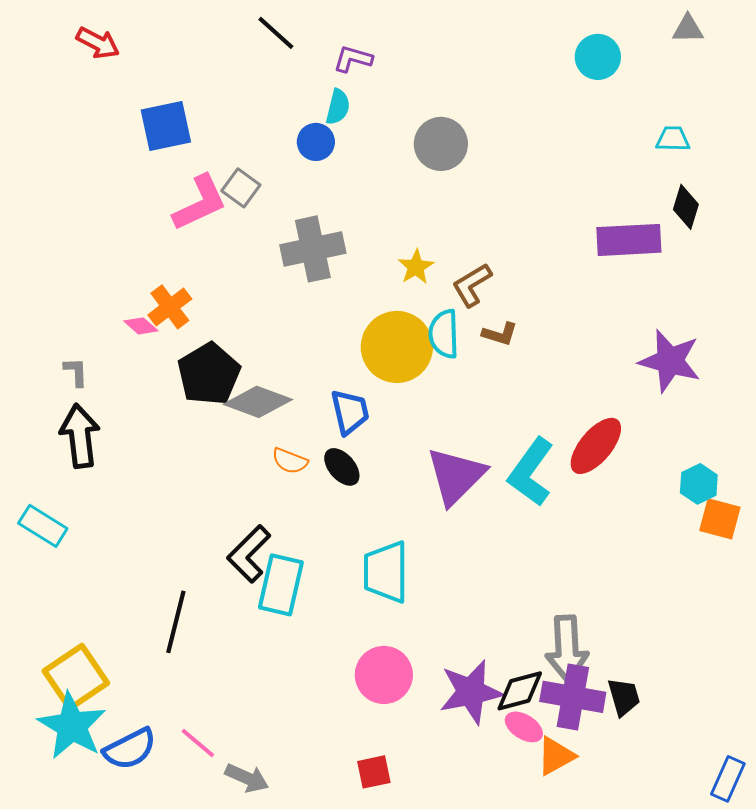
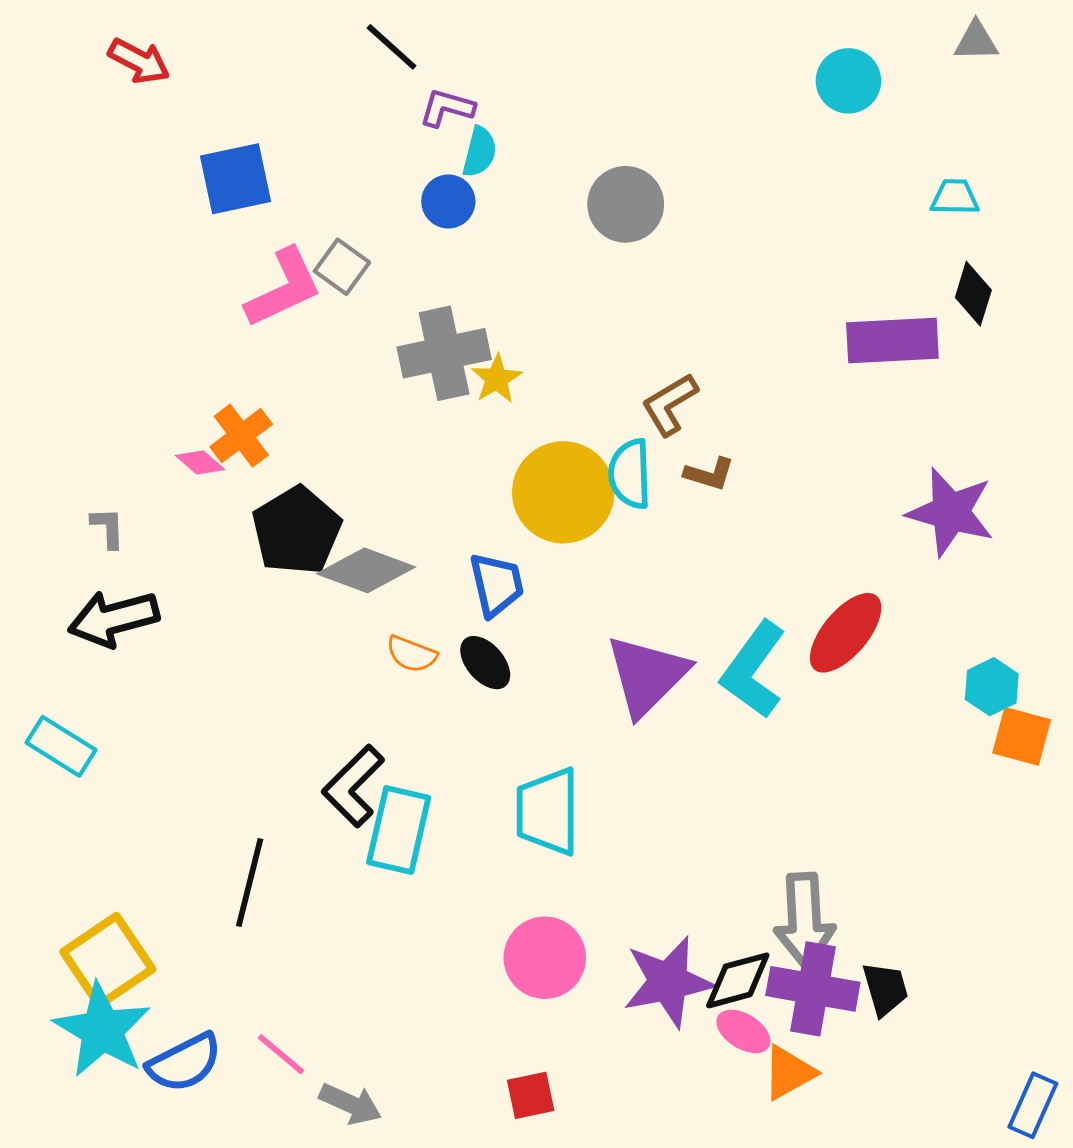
purple L-shape: (353, 59) -> (447, 108), moved
yellow star: (416, 267) -> (497, 379), moved
black arrow: (80, 436) -> (113, 619), turned -98

